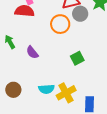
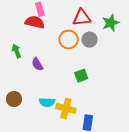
gray circle: (80, 14) -> (90, 40), moved
yellow cross: (66, 93) -> (66, 108), turned 36

